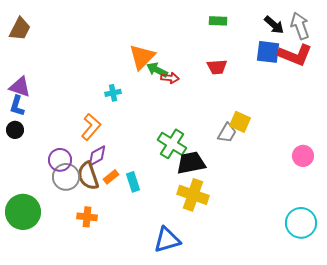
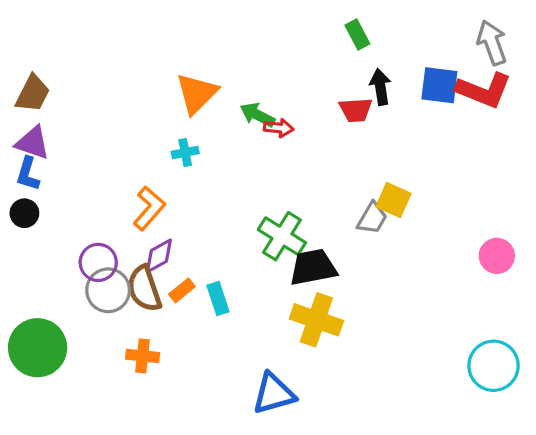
green rectangle: (218, 21) -> (357, 34), turned 60
black arrow: (274, 25) -> (380, 87), moved, turned -140
brown trapezoid: (20, 29) -> (33, 93), moved
orange triangle: (142, 57) -> (197, 93), moved

